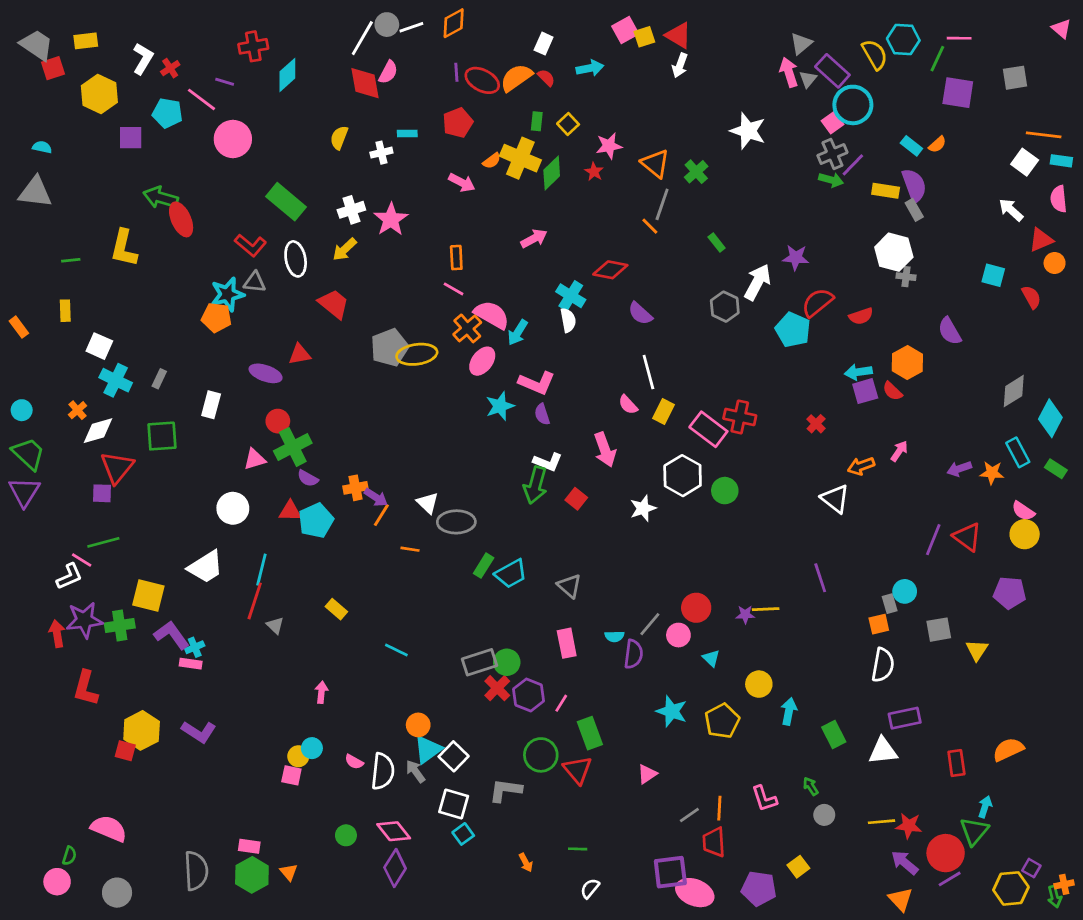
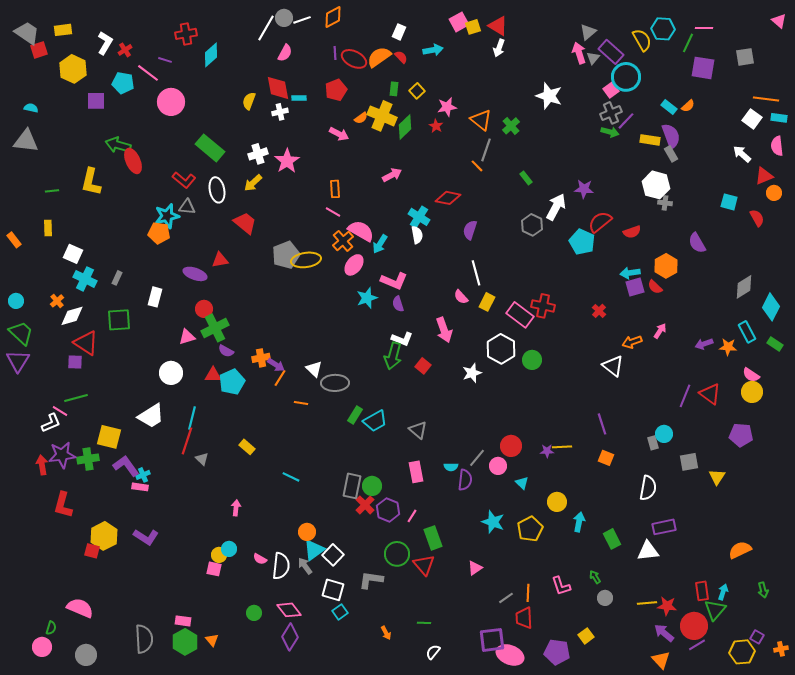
red diamond: (365, 83) -> (278, 88), moved
purple semicircle: (640, 313) -> (470, 230), turned 66
red triangle: (117, 467) -> (86, 343), turned -36
orange square: (879, 624) -> (606, 458), moved, turned 35
gray rectangle: (479, 662) -> (352, 486), turned -60
red rectangle: (956, 763) -> (702, 591), moved
green arrow: (1055, 897) -> (763, 590), moved

